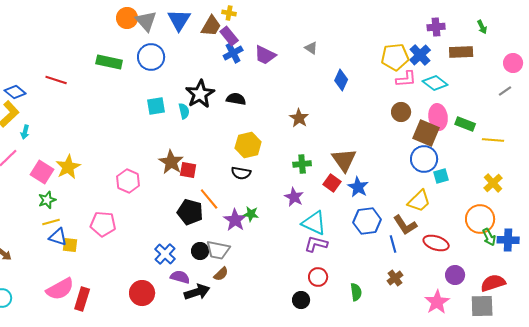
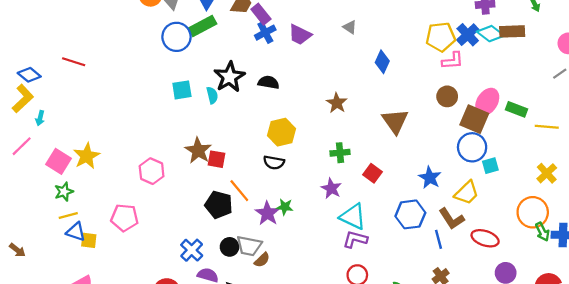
green rectangle: (109, 62) -> (202, 26), moved, turned -40
cyan diamond: (435, 83) -> (490, 34), moved
pink ellipse: (438, 117) -> (487, 102), turned 40
brown triangle: (344, 160) -> (395, 121), moved
blue star: (358, 187) -> (430, 178), moved
brown semicircle: (221, 274) -> (262, 260), moved

